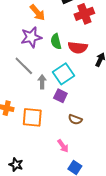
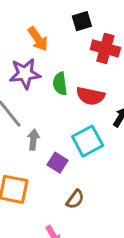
red cross: (84, 14) -> (105, 48), turned 30
cyan square: (63, 74) -> (88, 141), moved
brown semicircle: (75, 119) -> (75, 199), turned -80

